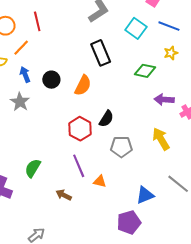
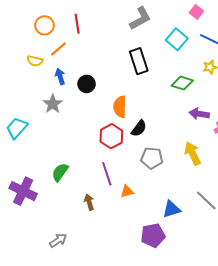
orange semicircle: (83, 85) -> (120, 107), moved, turned 150
orange triangle: (100, 181) -> (127, 191), turned -32
brown arrow: (64, 195) -> (89, 202), turned 42

